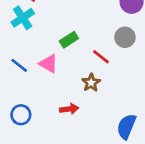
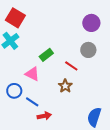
blue line: (19, 65) -> (32, 102), moved
red arrow: (69, 109) -> (44, 116), moved
blue circle: (21, 115) -> (14, 91), moved

